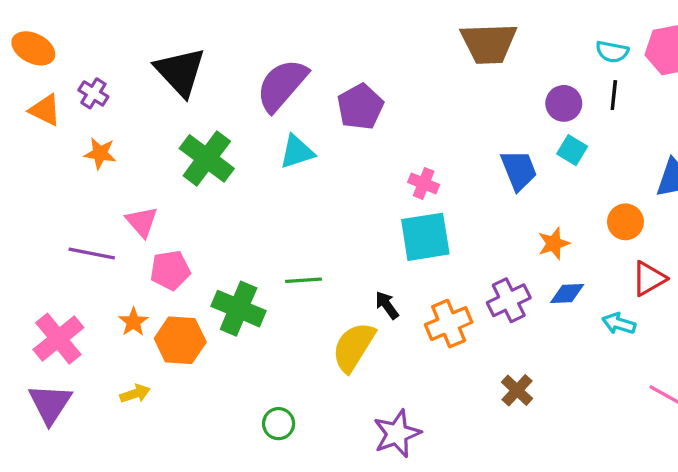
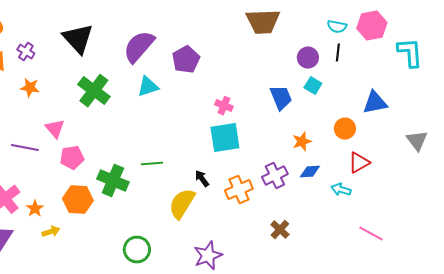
orange star: (133, 322) -> (35, 209), moved
green circle: (279, 424) -> (137, 250), size x1.4

